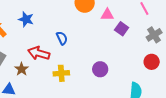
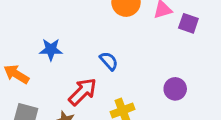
red arrow: (39, 53) -> (83, 92), turned 135

